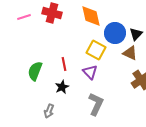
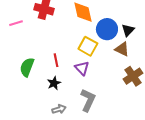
pink line: (24, 17) -> (16, 23), moved
gray arrow: (49, 111) -> (59, 109), moved, turned -128

